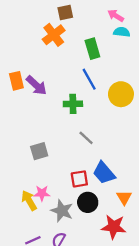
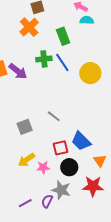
green cross: (73, 104) -> (44, 59), moved
gray line: (86, 138) -> (54, 116), moved
pink star: (42, 193) -> (43, 167), moved
yellow arrow: (29, 200) -> (26, 160), moved, turned -90
gray star: (62, 211) -> (61, 190), moved

